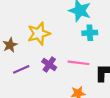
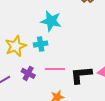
cyan cross: (90, 33) -> (41, 44), moved

